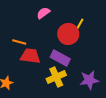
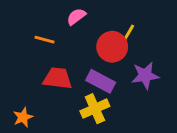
orange line: (19, 42) -> (45, 40), moved
purple star: (89, 80) -> (145, 76), moved

